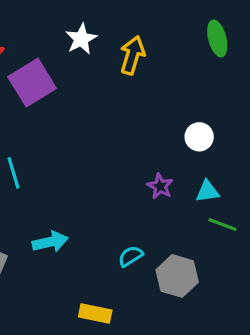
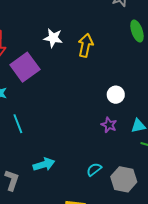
white star: (81, 39) -> (53, 38), turned -30
white circle: (199, 137) -> (116, 95), moved

